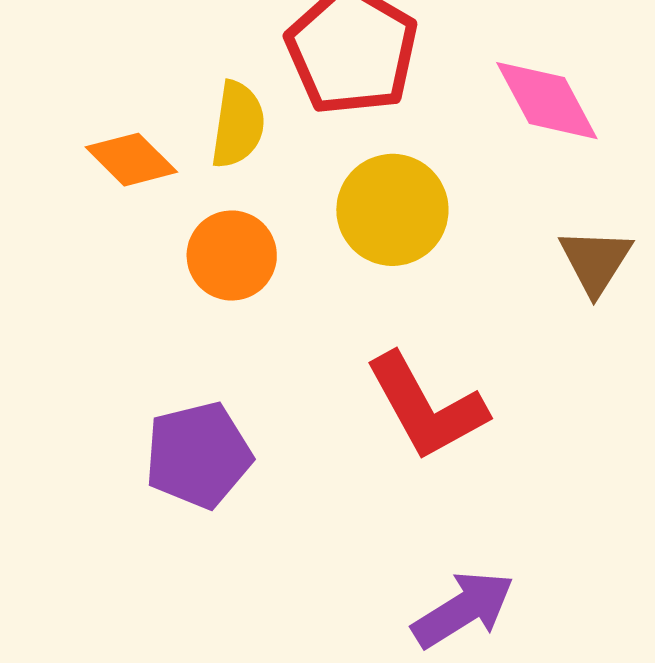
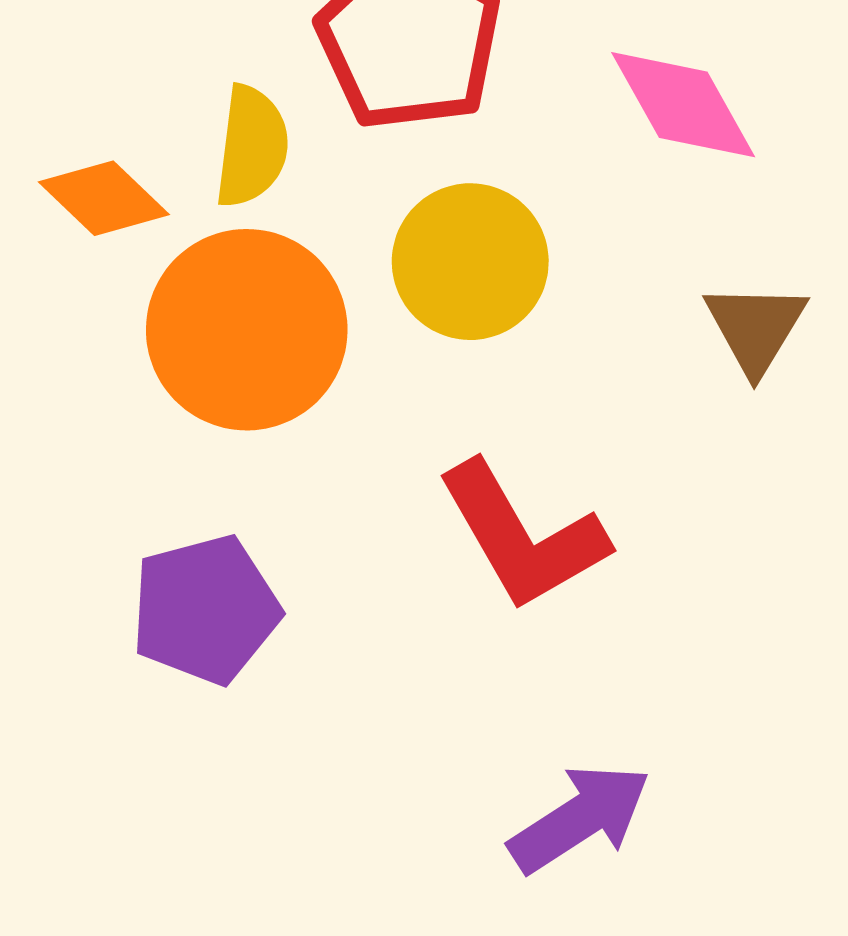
orange circle: (232, 256) -> (247, 330), size x1.6

